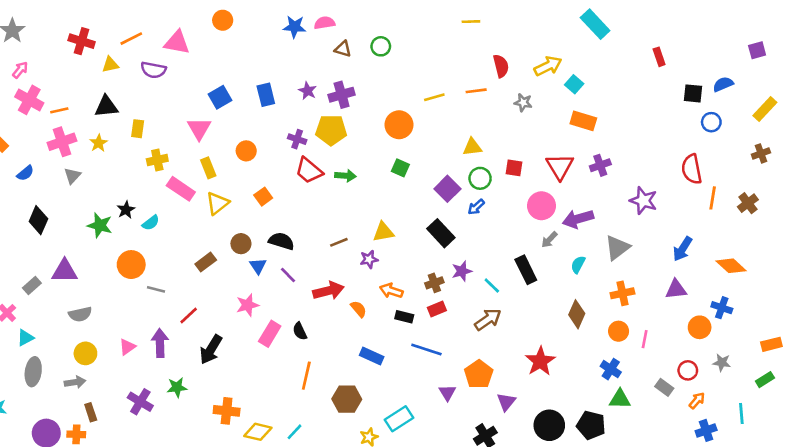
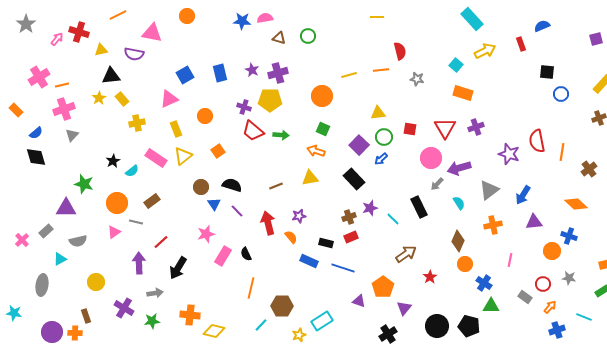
orange line: (131, 39) -> (118, 15), moved
yellow arrow: (548, 66) -> (485, 51), moved
pink arrow: (20, 70) -> (57, 39), moved
blue semicircle: (723, 84) -> (542, 26), moved
pink cross: (29, 100) -> (39, 77), turned 30
black triangle: (106, 106) -> (111, 76), moved
yellow rectangle: (138, 129) -> (122, 99), turned -48
pink triangle: (199, 129) -> (169, 99), turned 36
yellow star: (99, 143) -> (99, 98), moved
red semicircle: (692, 169) -> (537, 141), moved
pink rectangle: (181, 189) -> (156, 158), moved
brown cross: (748, 203) -> (589, 169), moved
black diamond: (38, 220) -> (36, 157), moved, turned -40
green star: (100, 225) -> (84, 184), moved
blue arrow: (683, 249) -> (523, 195), moved
purple star: (369, 259) -> (299, 216), moved
brown rectangle: (206, 262) -> (152, 201), moved
cyan semicircle: (578, 265) -> (459, 203), turned 120
gray rectangle: (32, 285) -> (46, 231), moved
red arrow: (328, 291) -> (268, 223), turned -90
orange arrow: (391, 291) -> (316, 151), moved
brown arrow: (488, 319) -> (406, 254), moved
orange circle: (619, 331) -> (465, 264), moved
cyan triangle: (25, 338) -> (60, 259), moved
pink triangle: (127, 347) -> (114, 232), moved
yellow circle: (85, 353) -> (96, 282), moved
blue rectangle: (372, 356) -> (309, 261), moved
red star: (540, 361) -> (430, 277), size x0.6
gray arrow: (75, 382) -> (155, 293), moved
green star: (177, 387) -> (152, 321), moved
purple triangle: (447, 393) -> (359, 301), turned -40
cyan line: (741, 414) -> (584, 317), turned -63
cyan line: (295, 432) -> (261, 325), moved

